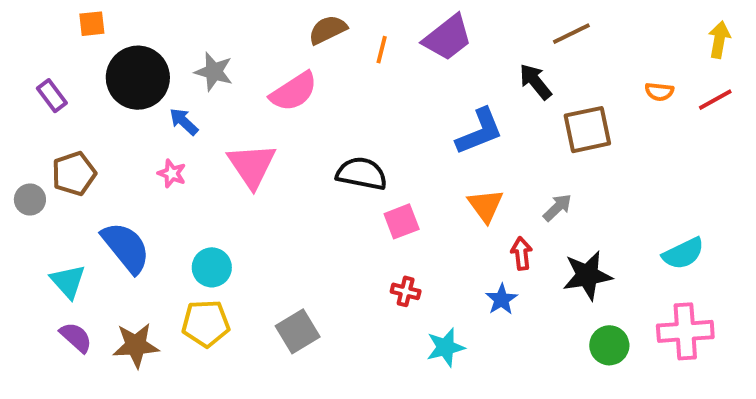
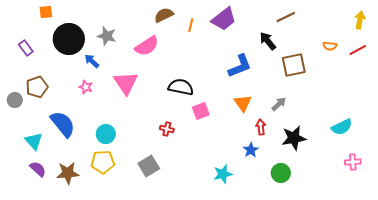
red cross: (406, 291) -> (167, 129), moved
pink cross: (685, 331) -> (353, 162), moved, size x0.6
green circle: (609, 345) -> (281, 173), moved

